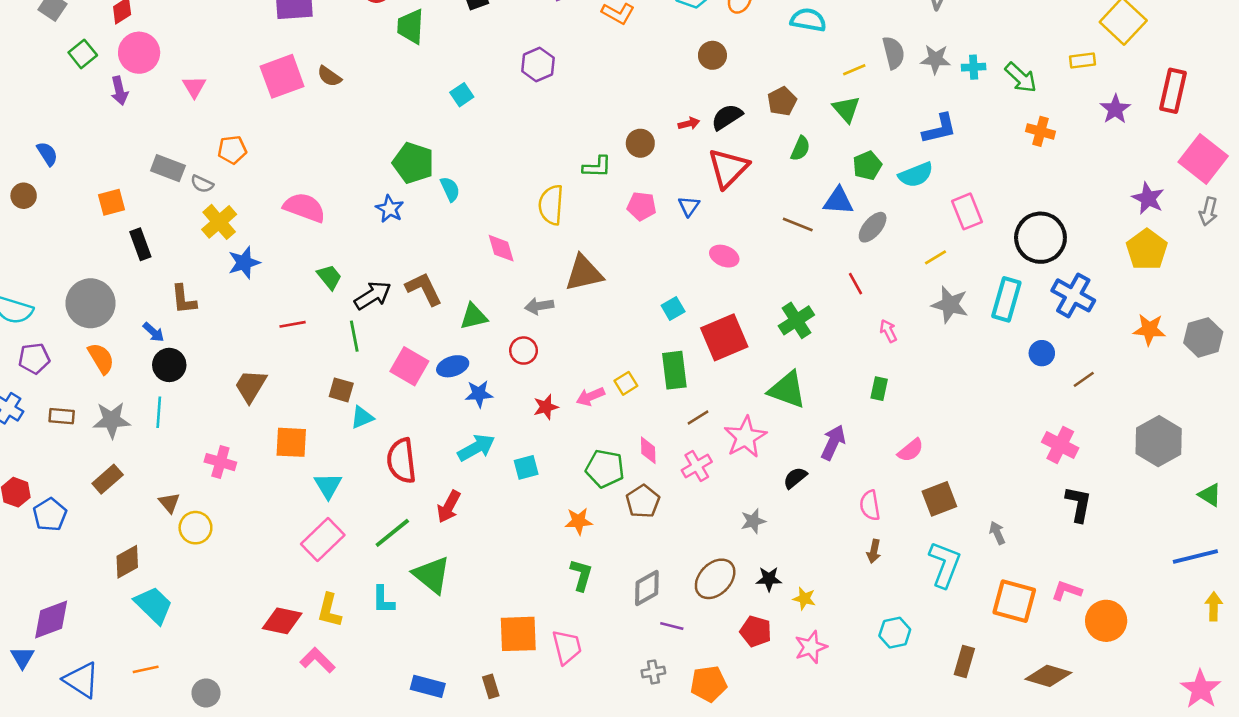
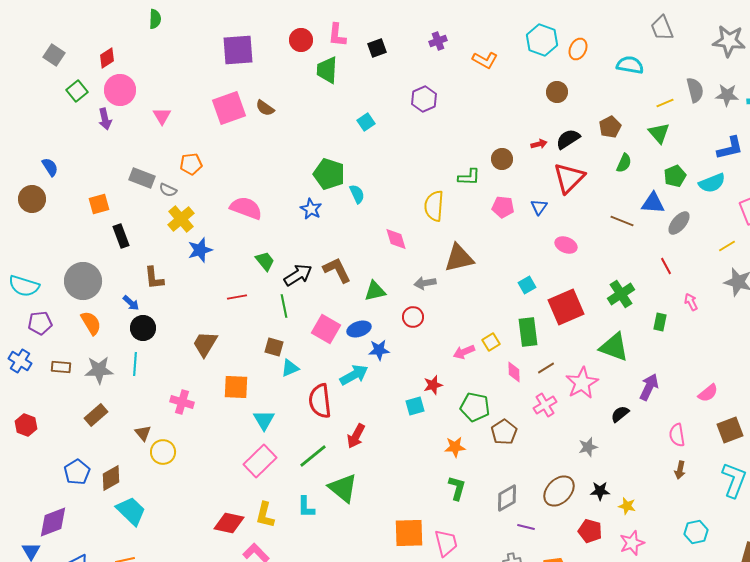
brown circle: (24, 196) -> (32, 199), size x1.4
green rectangle: (879, 389) -> (660, 322), moved
red star: (546, 407) -> (433, 385), moved
cyan arrow: (476, 448) -> (354, 375), moved
pink diamond: (648, 450) -> (514, 372), moved
blue pentagon: (50, 515) -> (77, 472), moved

